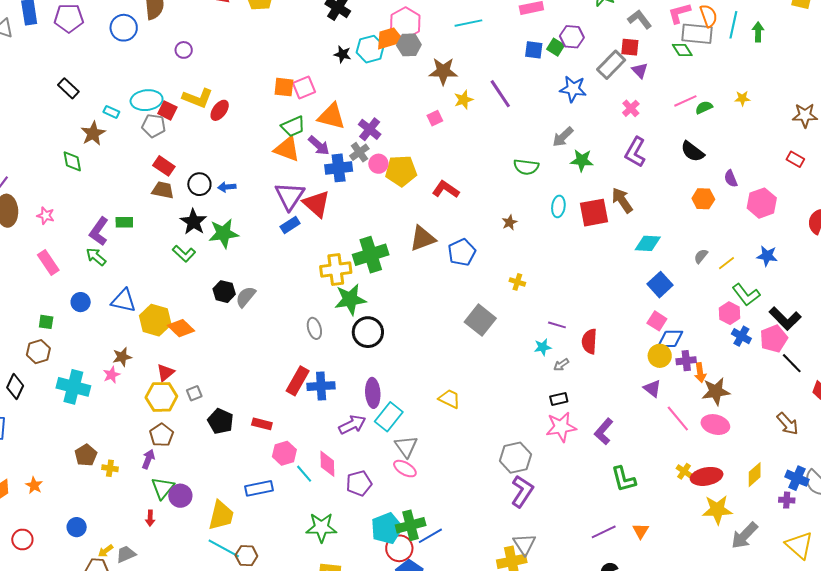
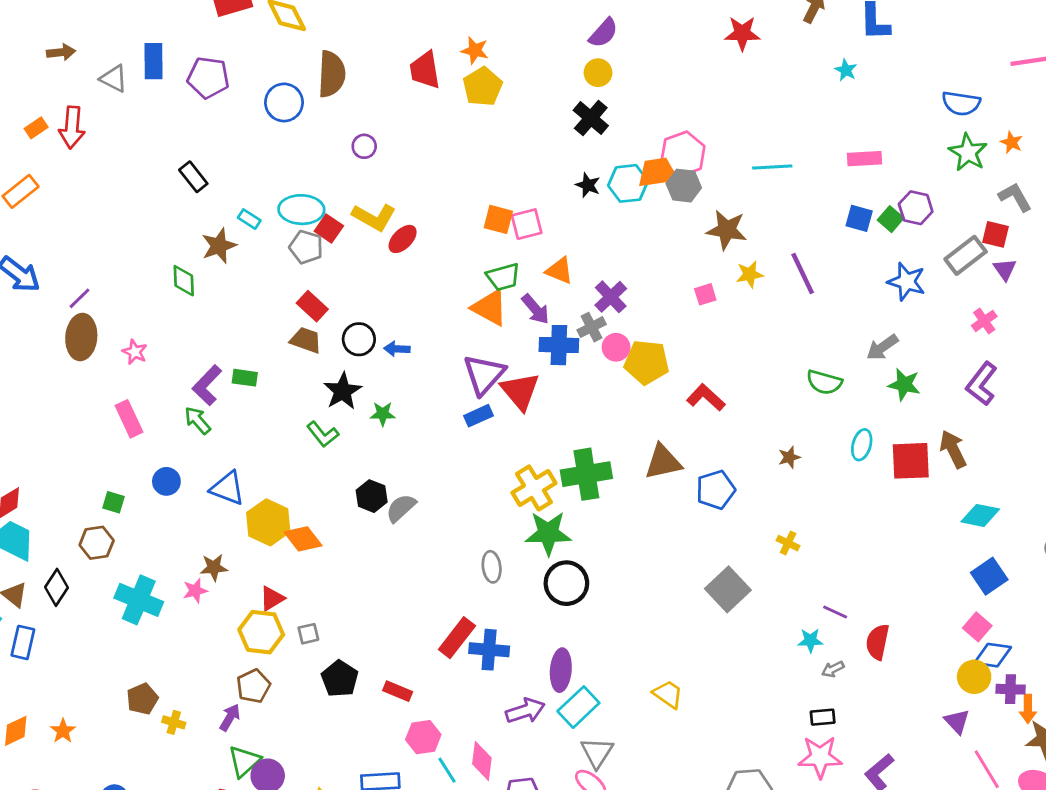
orange triangle: (331, 116) -> (559, 271), size x0.7
green star: (223, 233) -> (383, 414), size x0.6
yellow cross: (336, 269) -> (534, 488), turned -32

